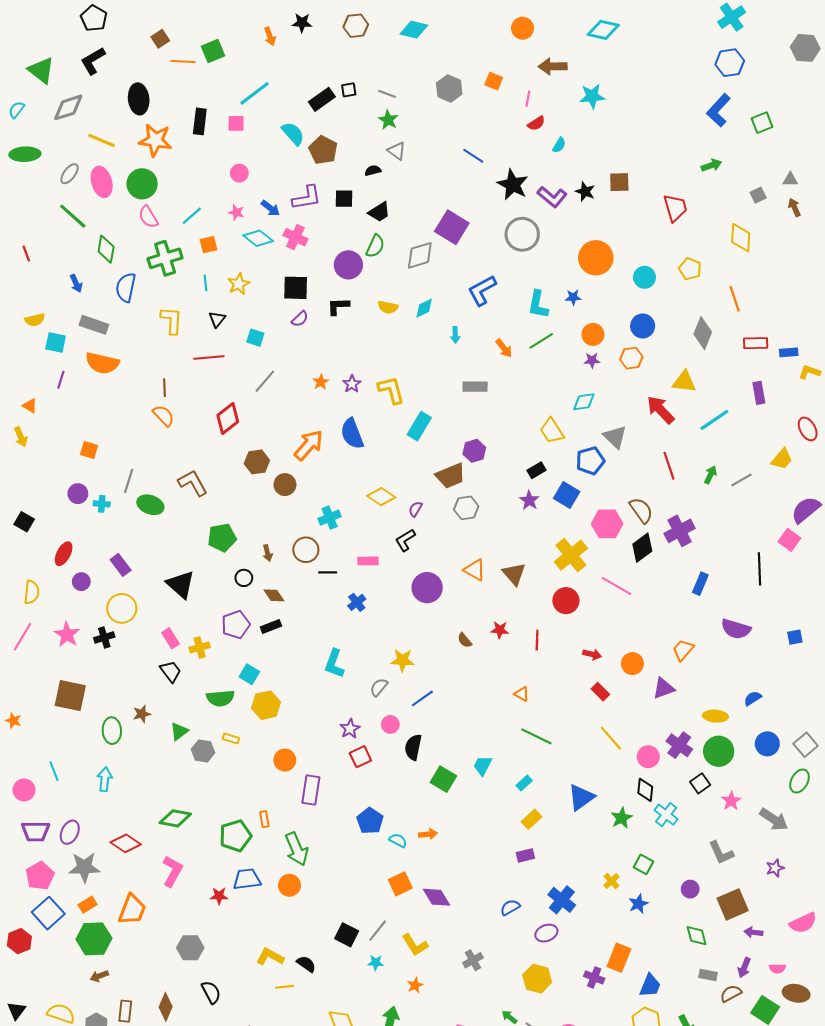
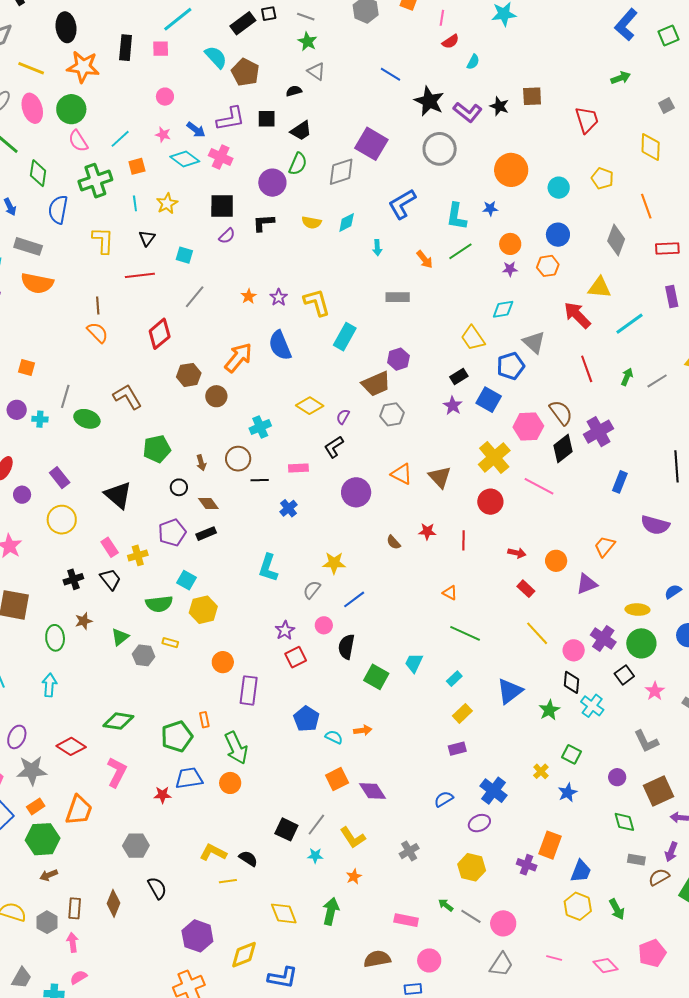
black cross: (104, 637) -> (73, 579), moved

